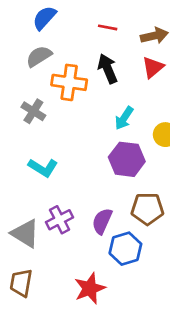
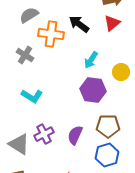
black arrow: (108, 69) -> (79, 24), turned -30
blue hexagon: (125, 249) -> (107, 155), moved

